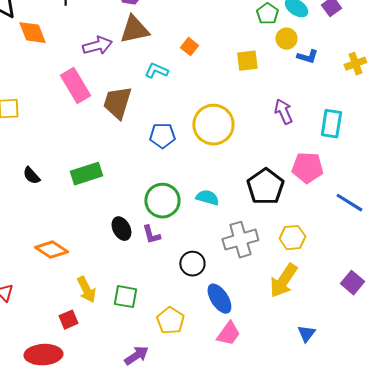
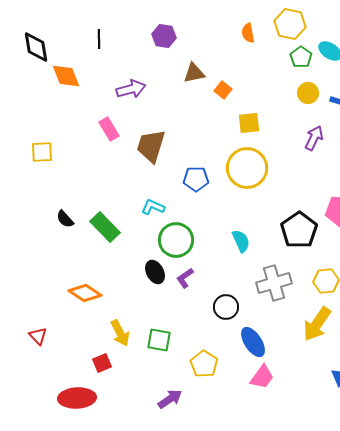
brown triangle: (134, 30) -> (194, 73), moved, size x0.7
yellow circle: (286, 39) -> (308, 93), moved
yellow square: (247, 61) -> (249, 123), moved
cyan L-shape: (156, 71) -> (153, 207), moved
pink rectangle: (75, 86) -> (109, 129), size x0.7
purple arrow: (283, 112) -> (314, 138), moved, turned 50
green rectangle: (86, 174) -> (105, 227), moved, turned 64
cyan semicircle: (207, 198) -> (241, 241), turned 50
green circle: (162, 201) -> (176, 240), moved
purple L-shape: (151, 235) -> (185, 278), turned 70

